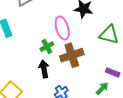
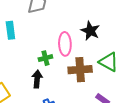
brown cross: (72, 55) -> (80, 70), moved

